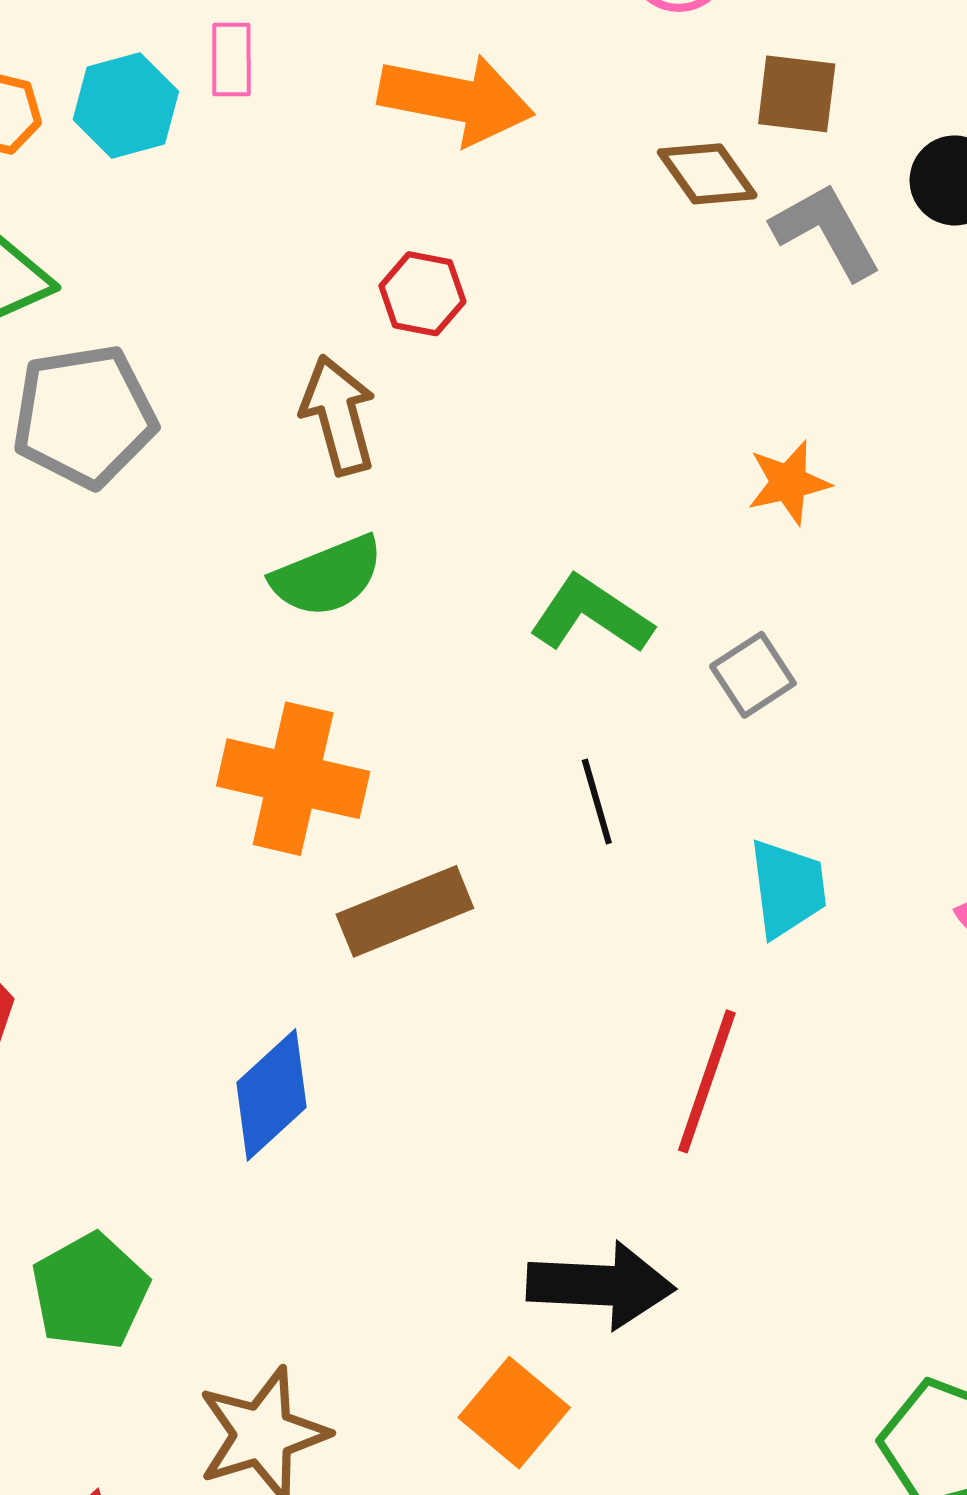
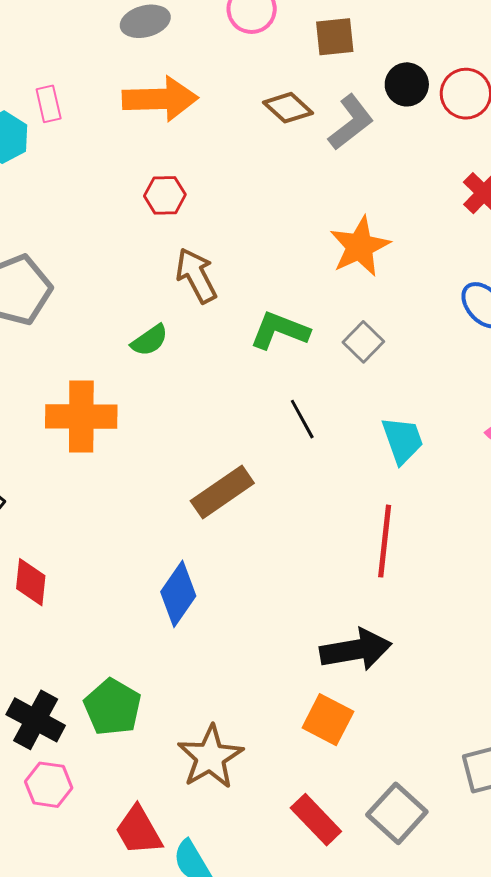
brown square: (797, 94) -> (335, 37), moved
gray L-shape: (826, 231) -> (351, 122), turned 94
brown arrow: (338, 415) -> (196, 275), moved
orange star: (789, 483) -> (360, 246), size x1.5
green semicircle: (327, 576) -> (150, 340), size x0.7
orange cross: (293, 779) -> (81, 416), moved

